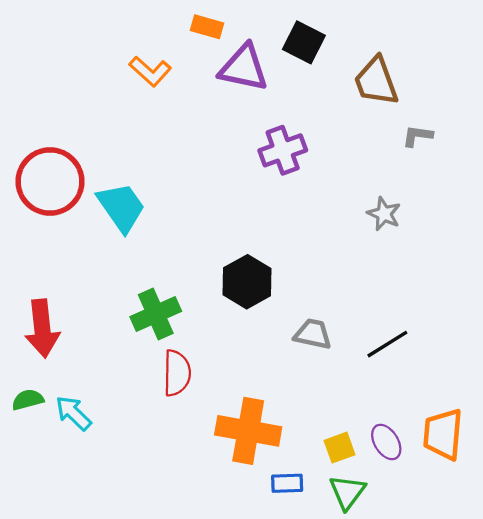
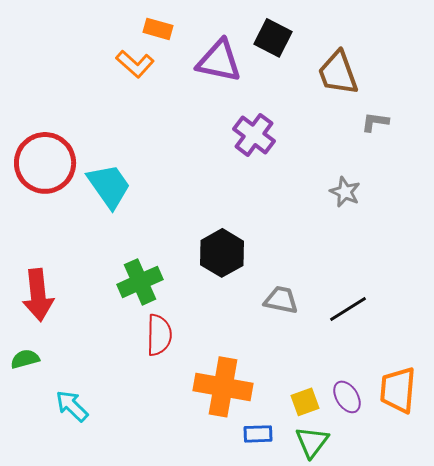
orange rectangle: (207, 27) -> (158, 29), moved
purple cross: (283, 150) -> (254, 135), turned -33
cyan arrow: (73, 413) -> (72, 406), moved

